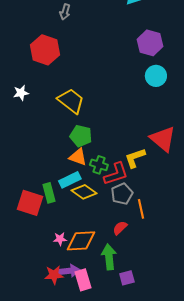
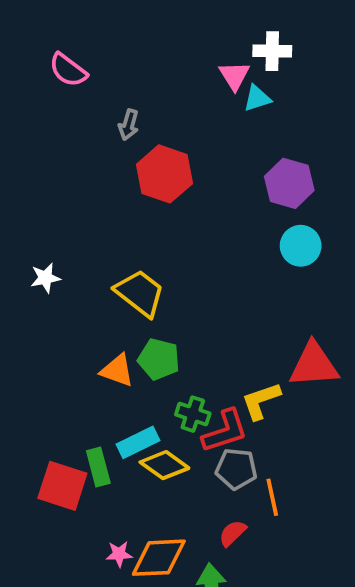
red hexagon: (45, 50) -> (164, 174), moved
red triangle: (163, 139) -> (314, 365), turned -44
orange triangle: (78, 157) -> (117, 371), moved
gray pentagon: (122, 194) -> (236, 469), turned 30

